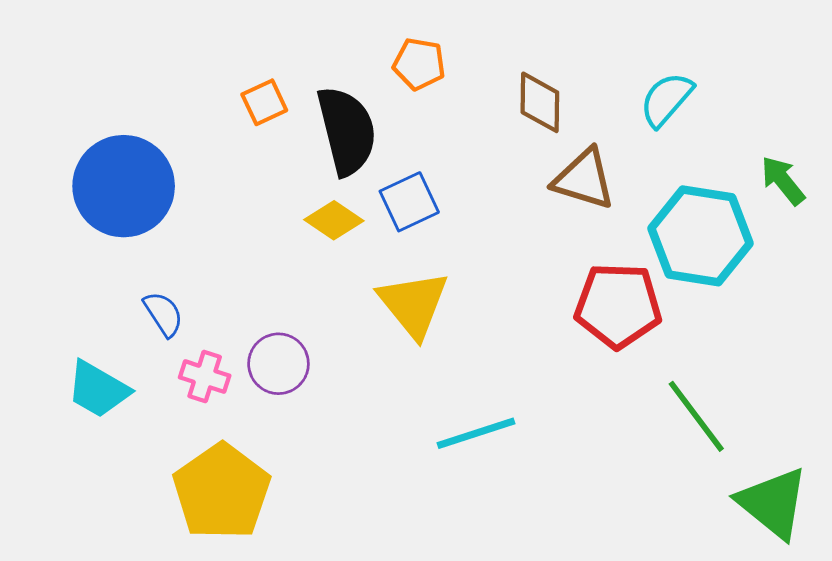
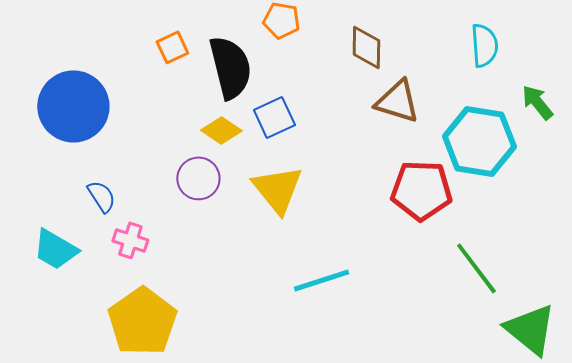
cyan semicircle: (666, 99) -> (484, 45), moved, turned 135
purple circle: (278, 364) -> (198, 178), moved

